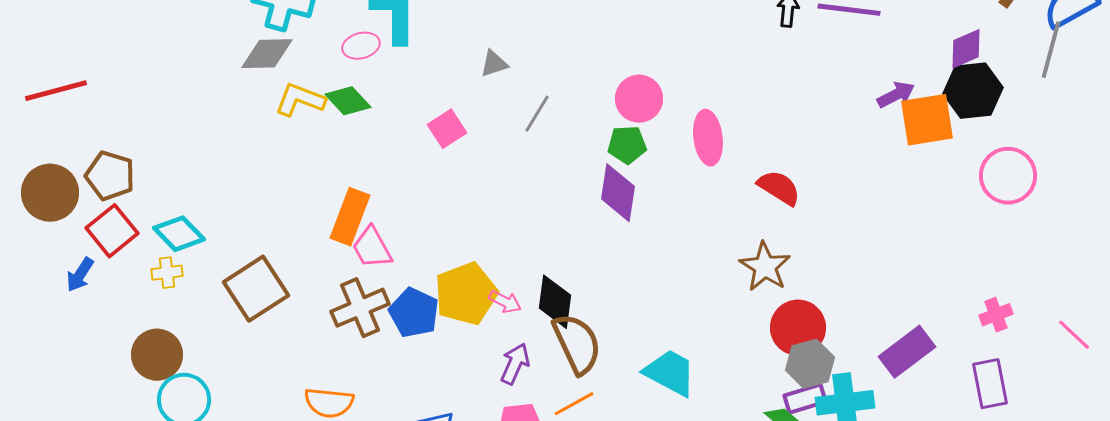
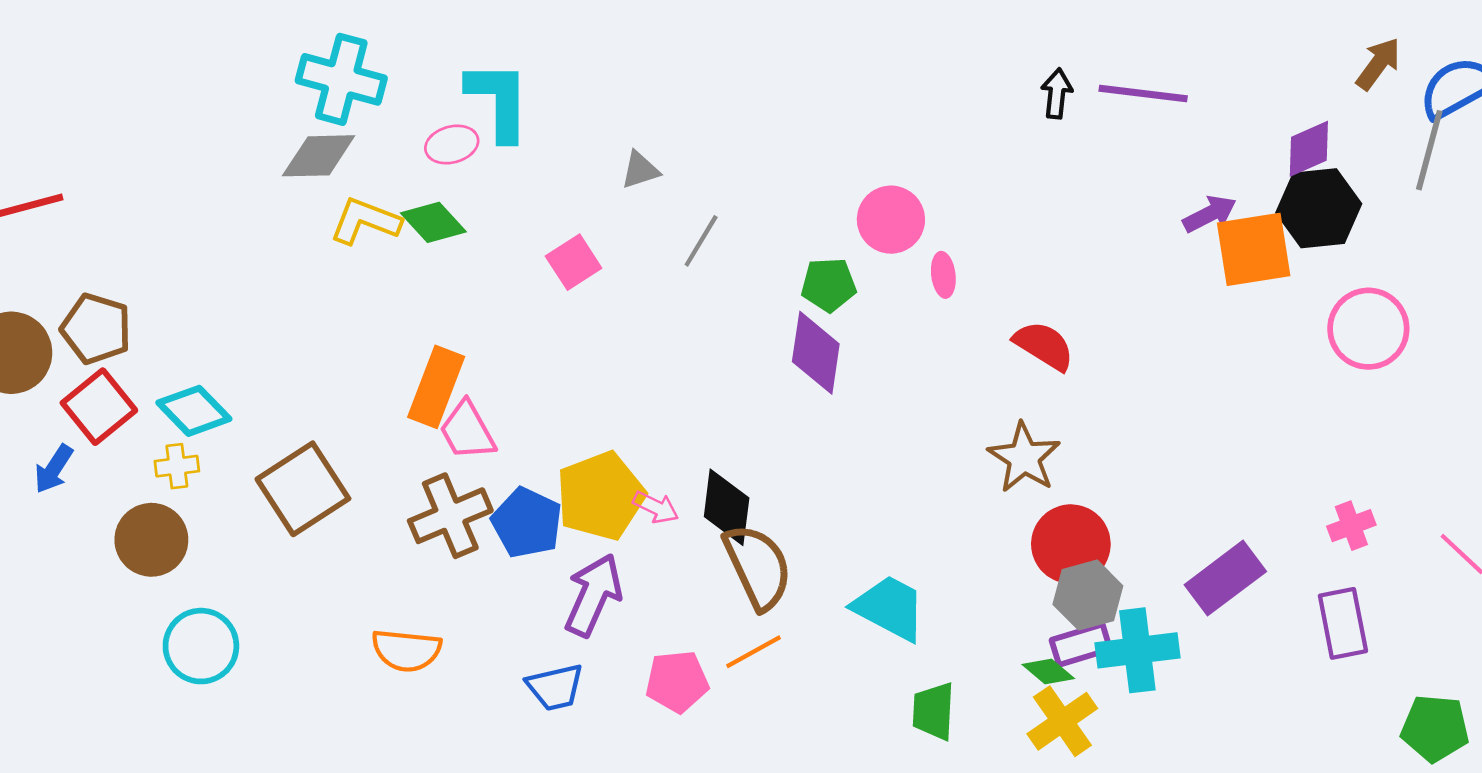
pink circle: (639, 99) -> (891, 220), moved
pink ellipse: (708, 138) -> (943, 275), size x0.6
brown circle: (157, 355) -> (151, 540), moved
purple arrow: (515, 364) -> (593, 595), moved, size x1.4

